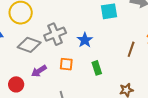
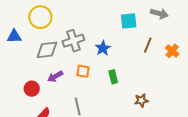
gray diamond: (29, 45) -> (47, 50), turned -30
brown line: (131, 49) -> (148, 45), moved

